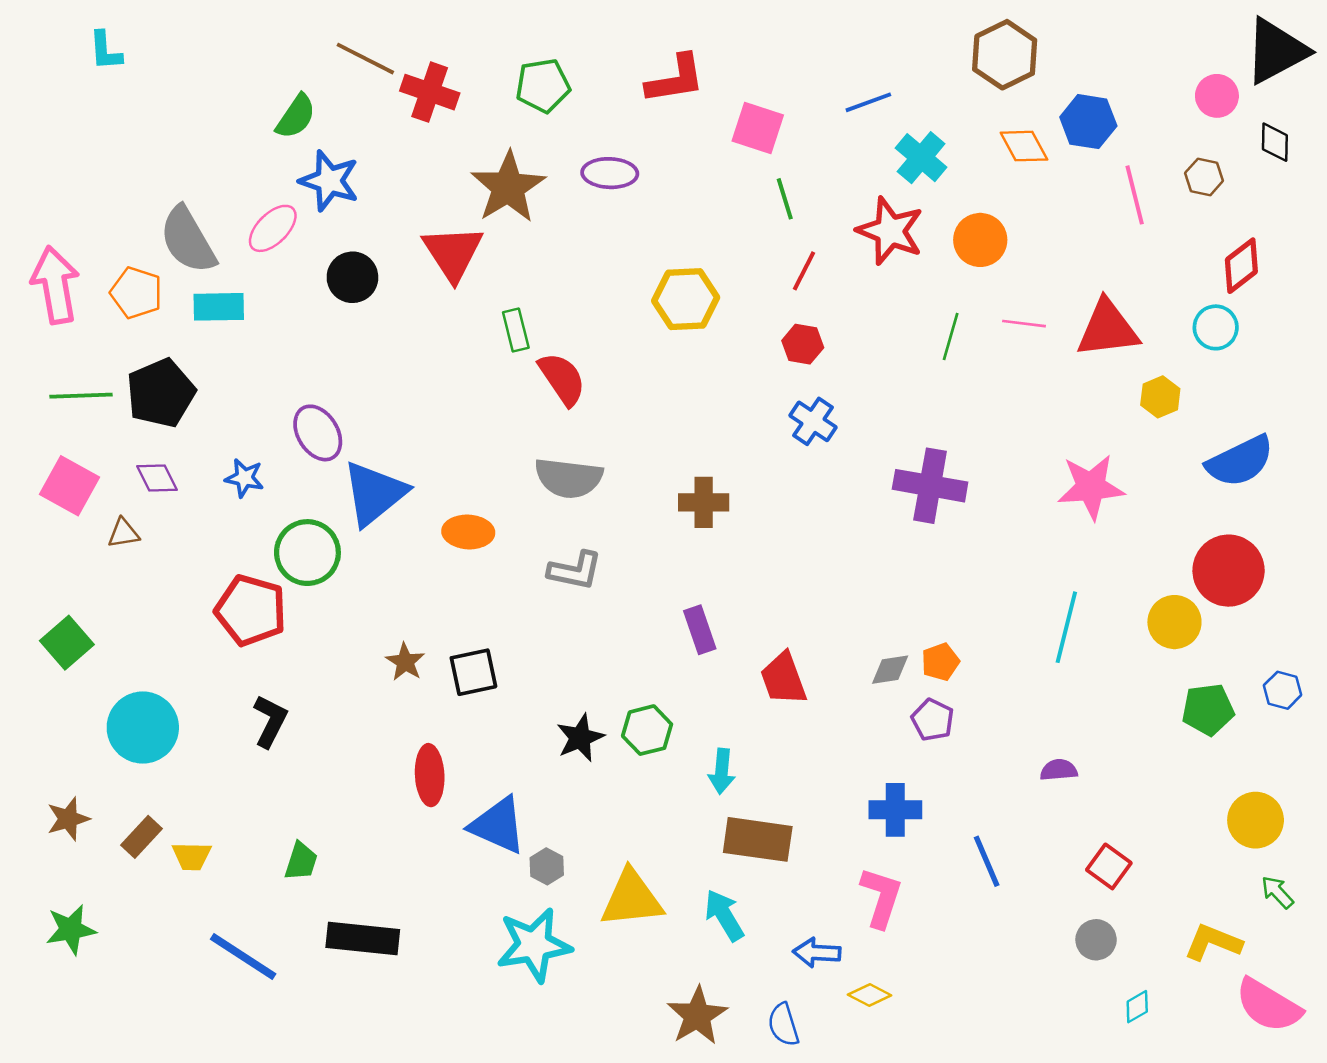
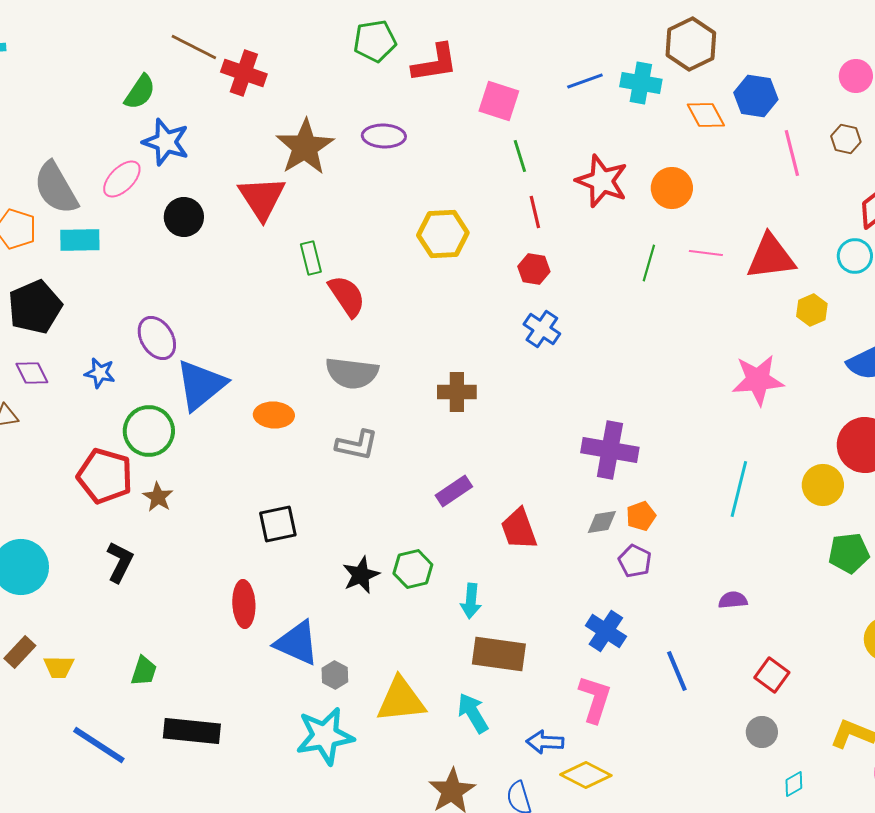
green pentagon: (543, 86) -> (375, 41), moved
cyan cross: (921, 158) -> (641, 83), moved, turned -30
red line: (804, 271) -> (535, 212), turned -40
purple cross: (930, 486) -> (610, 450), moved
purple rectangle: (700, 630) -> (454, 491), turned 75
brown star: (405, 662) -> (158, 497), moved
blue cross: (895, 810) -> (606, 631), turned 33
yellow diamond: (870, 995) -> (586, 775), size x1.5

